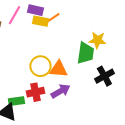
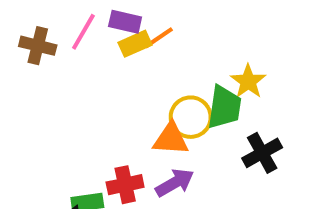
yellow rectangle: (40, 21) -> (135, 44), turned -35
yellow star: (97, 40) -> (248, 81), turned 30
yellow circle: (40, 66) -> (191, 117), moved

